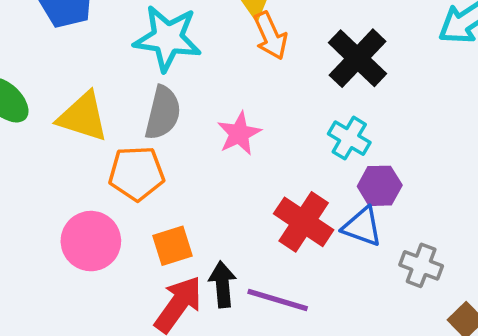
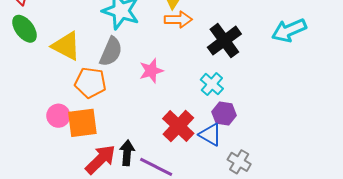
orange arrow: (270, 36) -> (178, 20), turned -76
pink circle: (91, 241) -> (58, 116), size x0.7
orange square: (173, 246) -> (82, 123), moved, size x1.4

